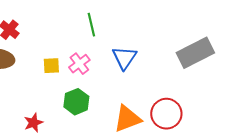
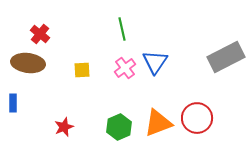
pink cross: (79, 64) -> (125, 68), moved
green hexagon: (76, 102) -> (119, 127), moved

